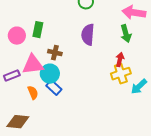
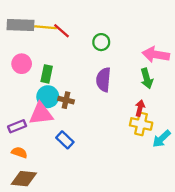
pink circle: (17, 36) -> (22, 64), moved
cyan circle: (50, 74) -> (48, 97), moved
yellow cross: (121, 74) -> (141, 124), turned 30
orange semicircle: (33, 93) -> (19, 152), moved, turned -48

